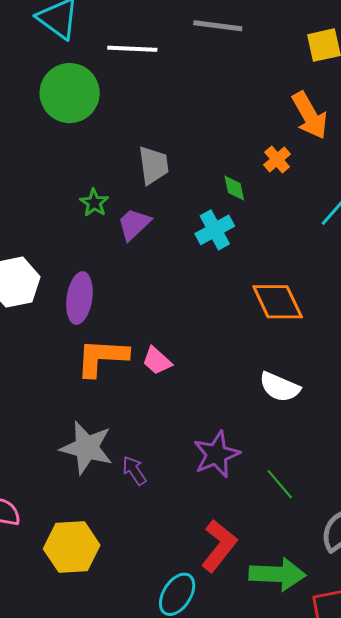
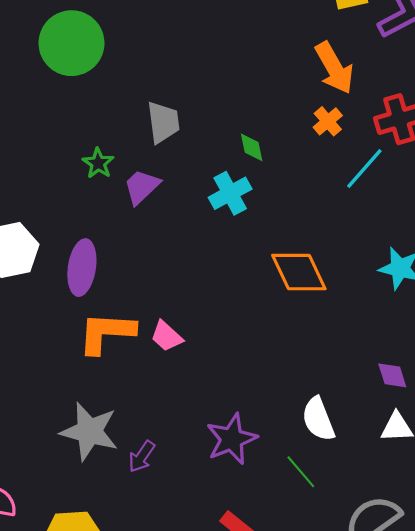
orange cross: (277, 159) -> (328, 121), moved
white semicircle: (280, 387) -> (318, 419), moved, turned 45
purple arrow: (134, 471) -> (142, 457), turned -112

